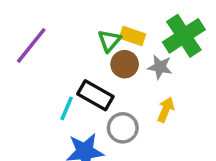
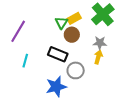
yellow rectangle: (133, 36) -> (74, 18), turned -40
gray star: (160, 67) -> (100, 43), moved
cyan line: (67, 108) -> (25, 61), moved

